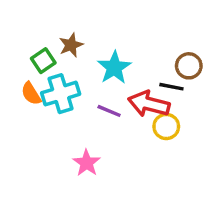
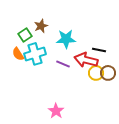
brown circle: (189, 66) -> (108, 73), moved
cyan star: (114, 68) -> (66, 39), turned 30
pink star: (87, 163) -> (56, 111), moved

